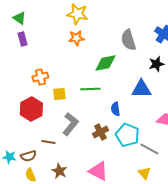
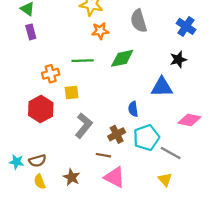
orange star: (76, 38) -> (100, 31), moved
gray semicircle: (128, 40) -> (139, 21), moved
green line: (90, 89) -> (83, 61), moved
cyan pentagon: (127, 135) -> (146, 138), turned 30
brown line: (48, 142) -> (103, 155), moved

